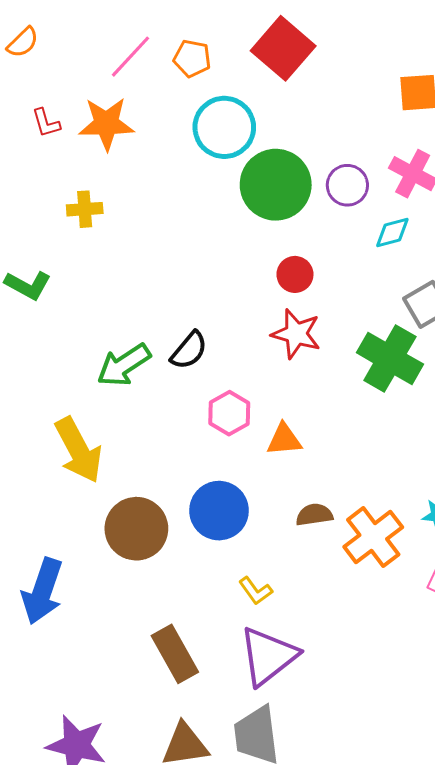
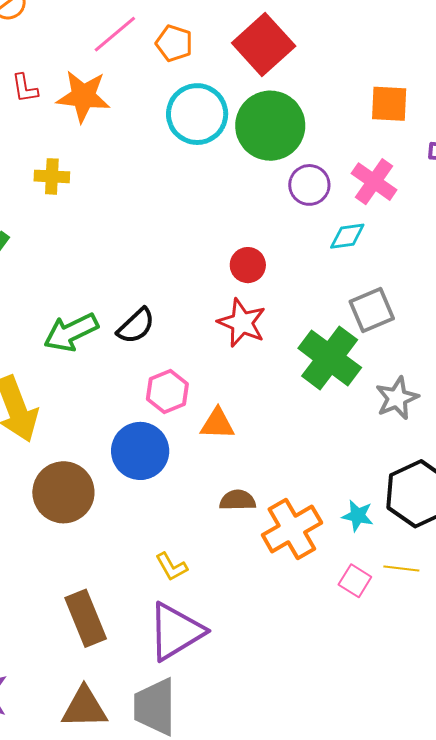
green circle: (276, 185) -> (270, 126), moved
blue circle: (219, 511) -> (140, 451), moved

